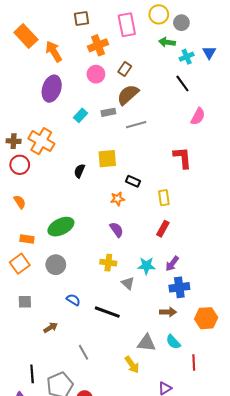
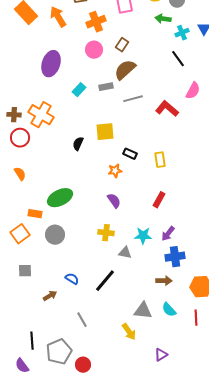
orange arrow: (54, 51) -> (58, 17), moved
red L-shape: (182, 158) -> (167, 109), moved, turned -45
yellow rectangle: (164, 198) -> (160, 160), moved
orange rectangle: (27, 239) -> (35, 214), moved
gray triangle: (128, 283) -> (125, 253), turned -32
blue semicircle: (73, 300) -> (72, 279), moved
black line: (107, 312) -> (105, 281), turned -70
red line: (194, 363) -> (196, 318), moved

